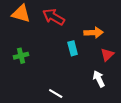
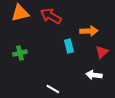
orange triangle: (21, 14) -> (20, 13), turned -30
white arrow: (99, 79) -> (94, 75), turned -56

